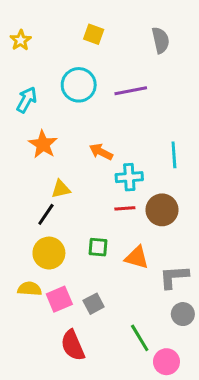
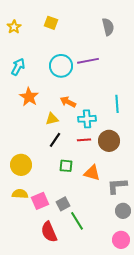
yellow square: (94, 34) -> (51, 23), moved
cyan circle: (79, 85) -> (61, 66), moved
yellow triangle: (61, 189) -> (52, 119), moved
black line: (46, 214) -> (55, 140), moved
yellow circle: (49, 253) -> (21, 165), moved
green line: (140, 338) -> (77, 221), moved
pink circle: (166, 362) -> (121, 240), moved

